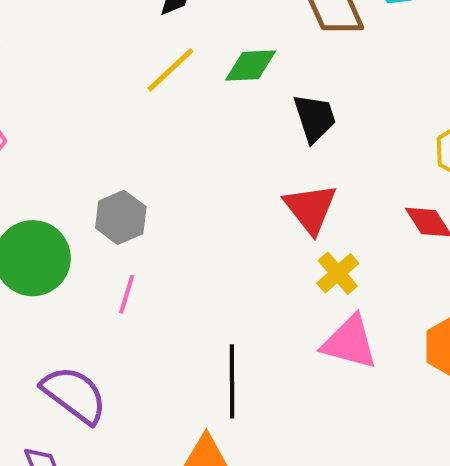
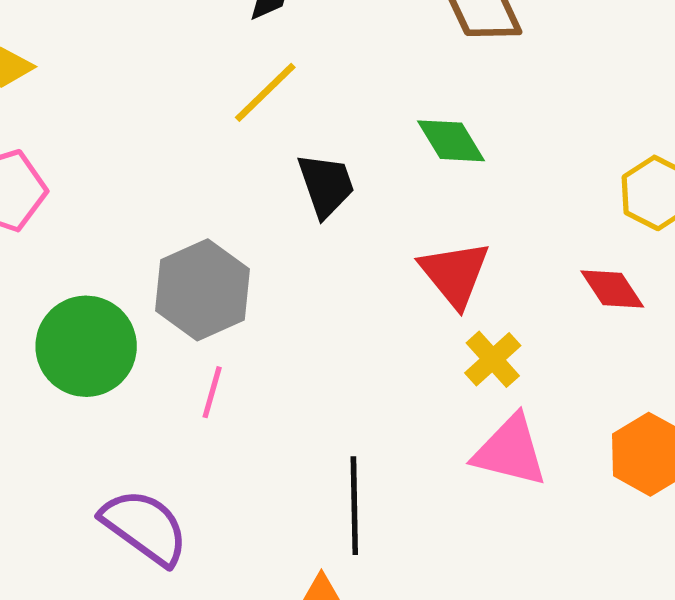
green diamond: (251, 66) -> (451, 141), moved, turned 62
black trapezoid: (315, 118) -> (326, 185), moved
gray hexagon: (121, 217) -> (202, 290), size x1.4

